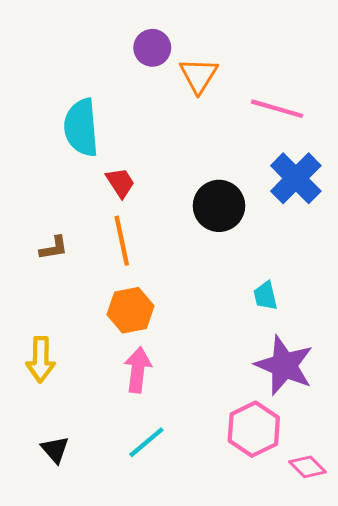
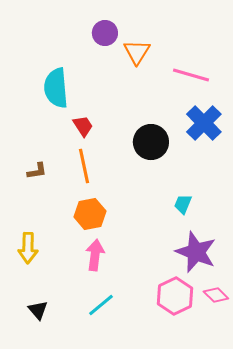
cyan trapezoid: (265, 296) -> (183, 204), turned 35
pink diamond: (307, 467) -> (216, 295), moved

